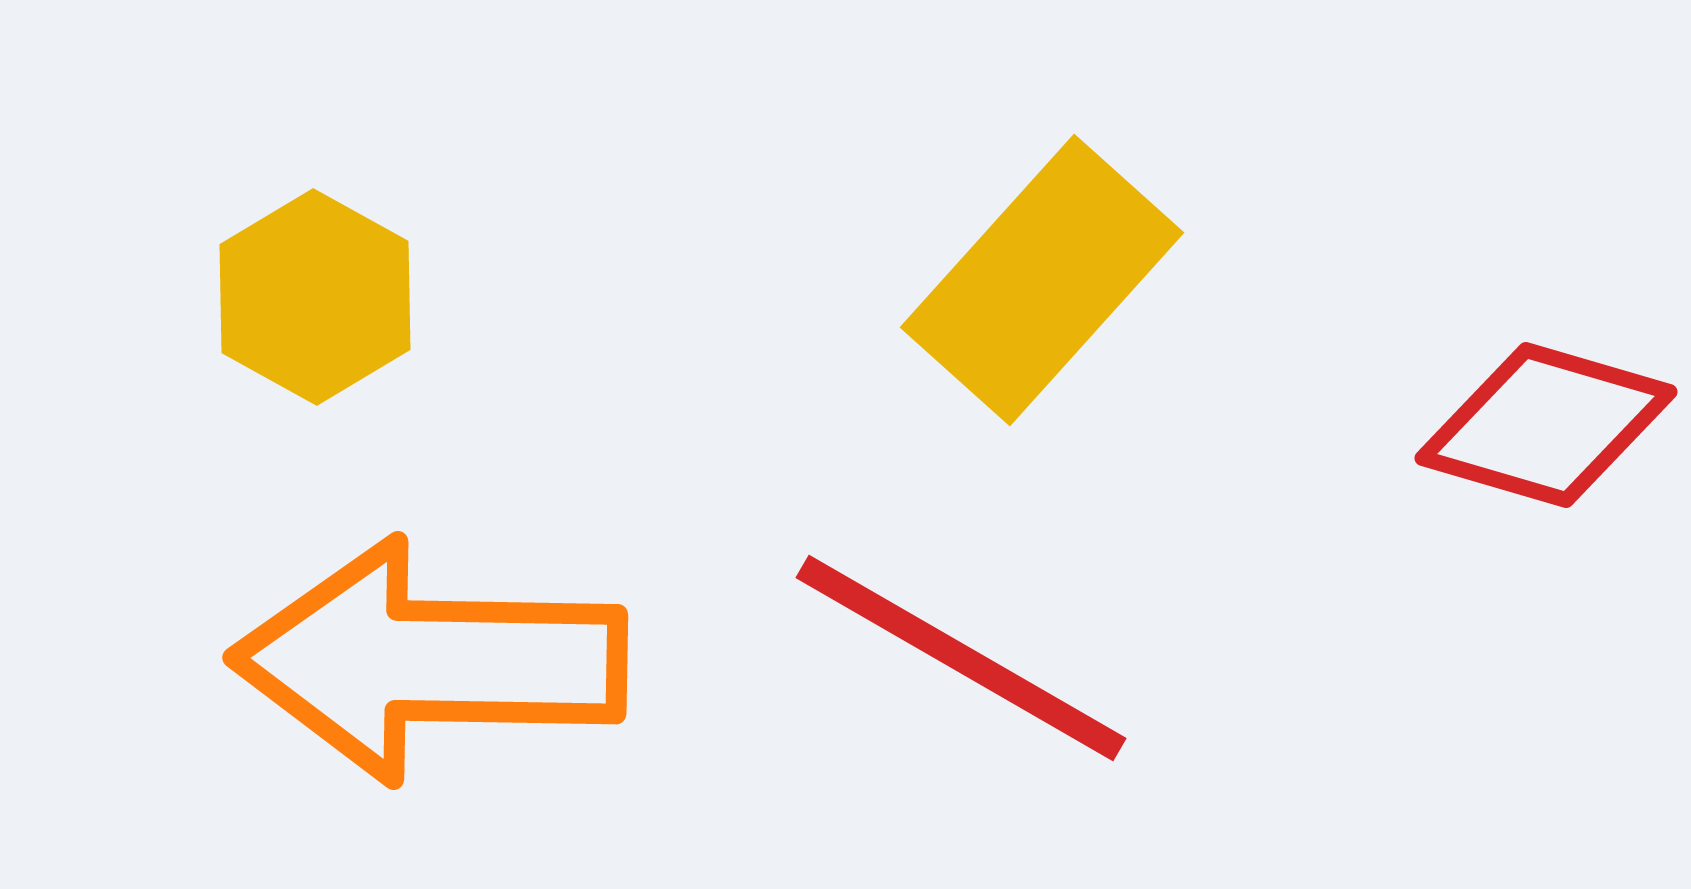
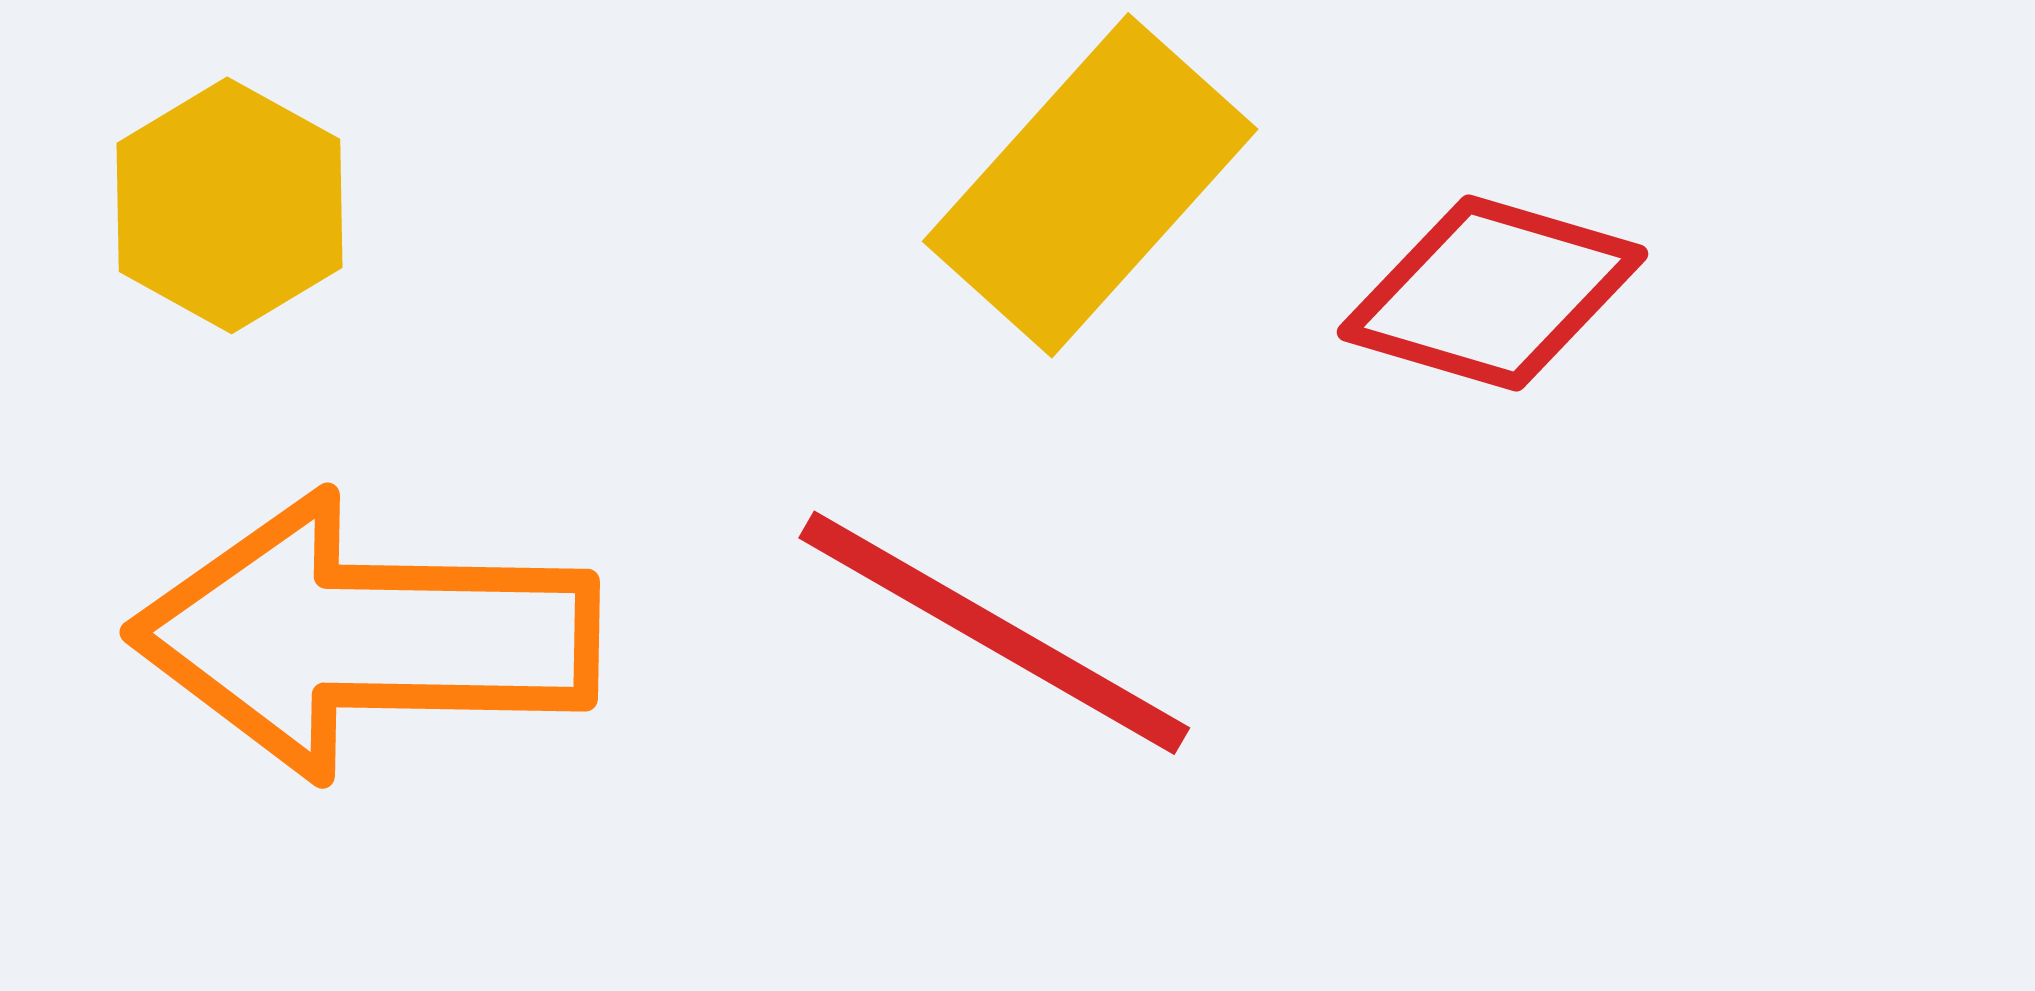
red diamond: (1546, 425) -> (1493, 293), moved

